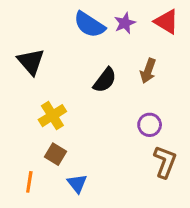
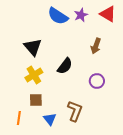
black triangle: (31, 62) -> (33, 47), moved
black semicircle: (105, 80) -> (65, 66), moved
brown square: (56, 154) -> (36, 100), turned -32
brown L-shape: (165, 162) -> (75, 111), moved

